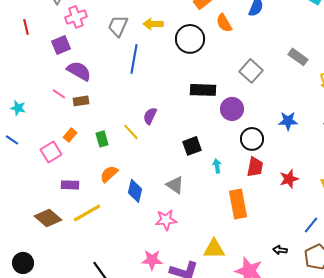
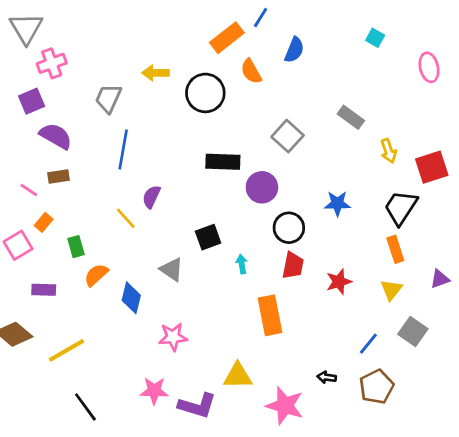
gray trapezoid: (118, 26) -> (108, 98), moved
blue line: (134, 59) -> (123, 150), moved
pink line: (59, 94) -> (29, 190), moved
green rectangle: (102, 139) -> (76, 247), moved
gray triangle: (175, 185) -> (172, 270), moved
yellow line: (87, 213) -> (67, 350), moved

